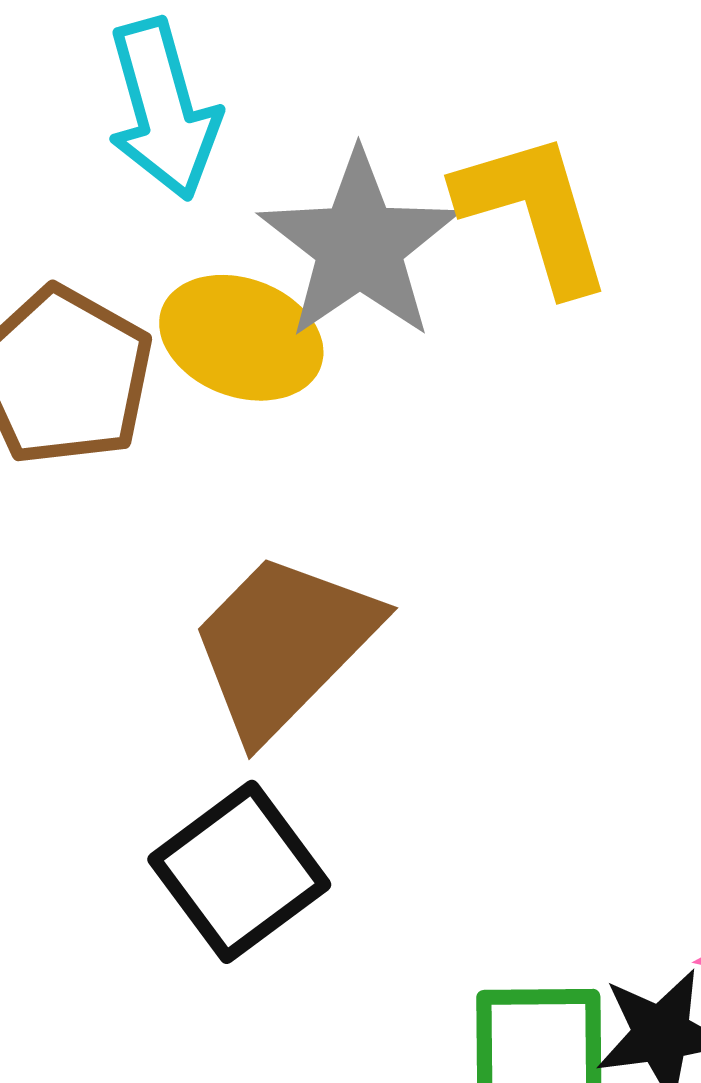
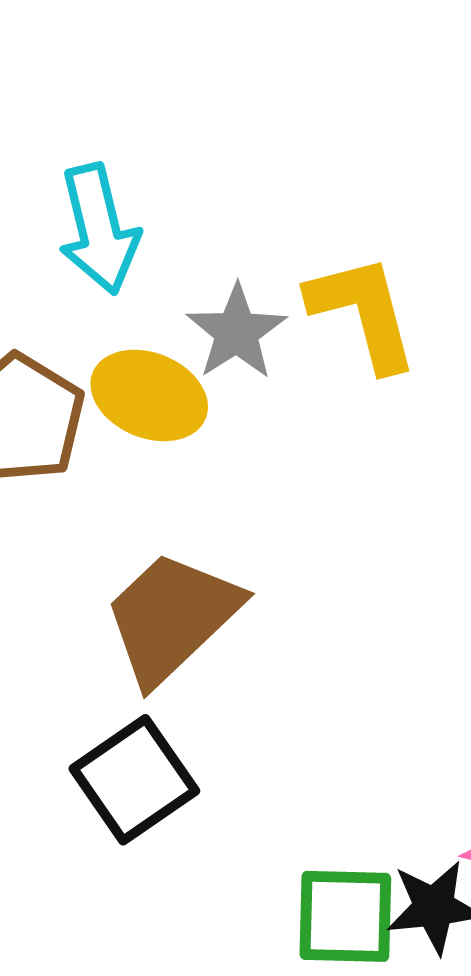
gray star: (359, 245) -> (236, 332), size x0.7

